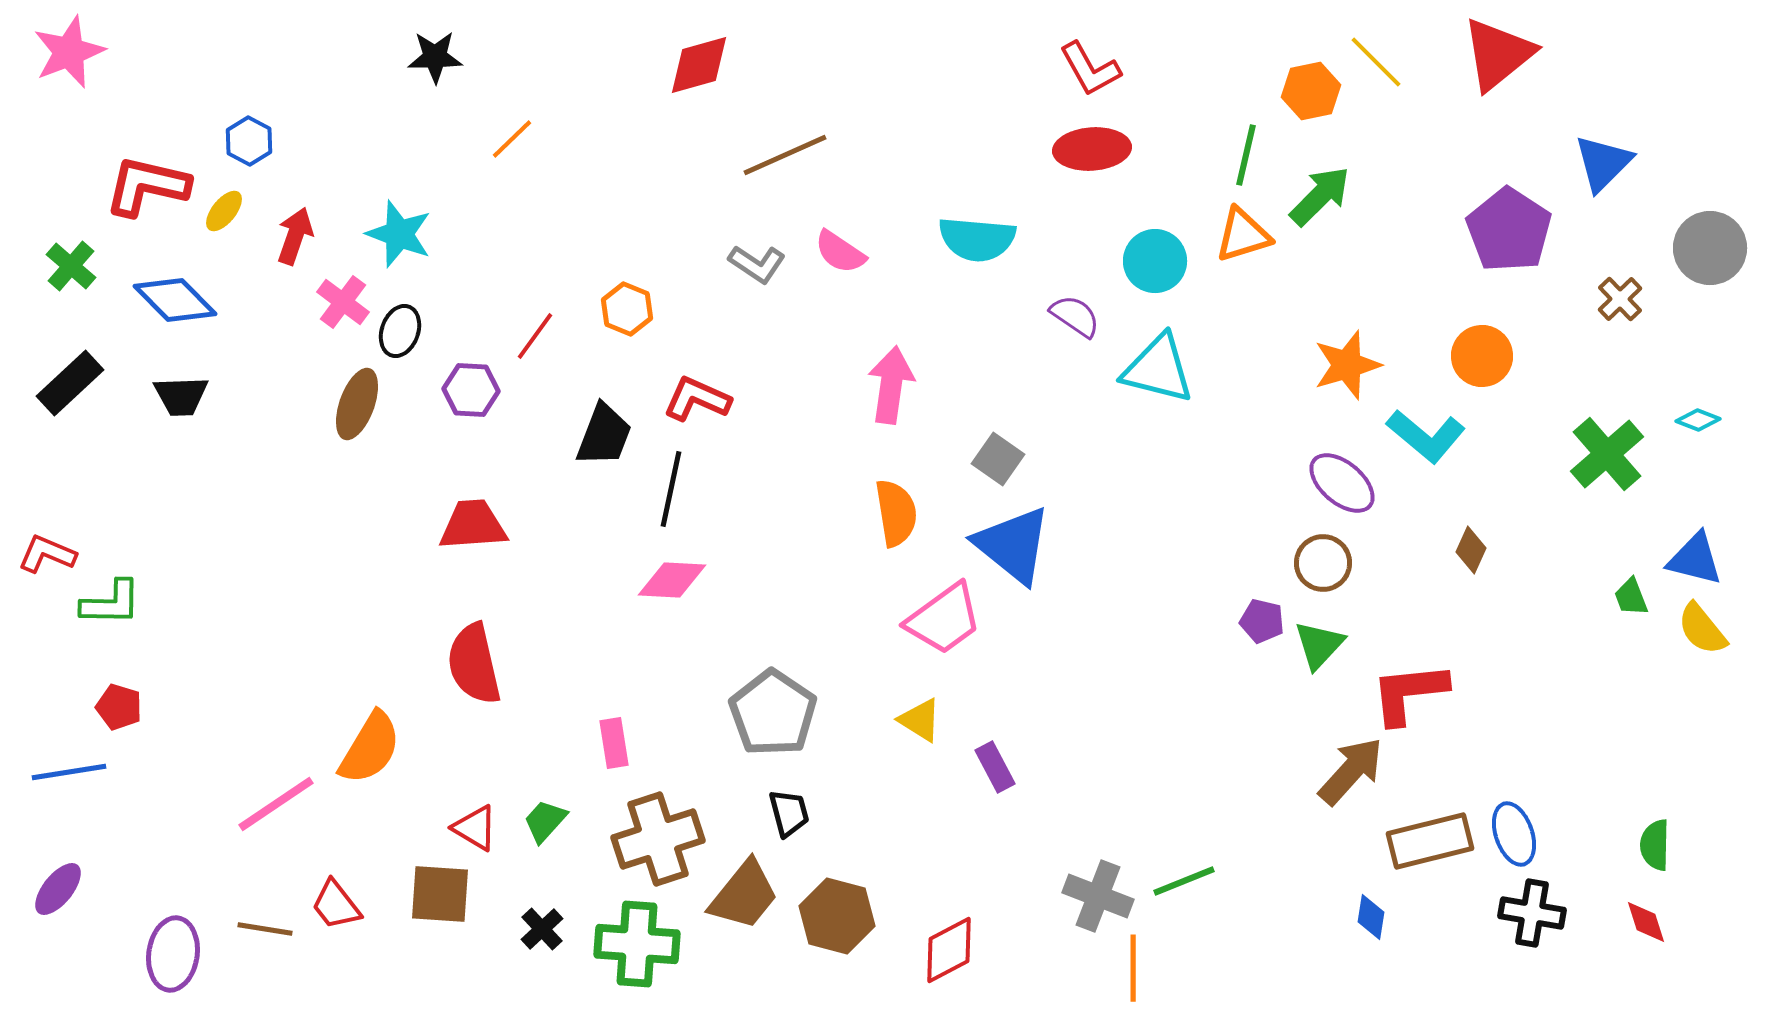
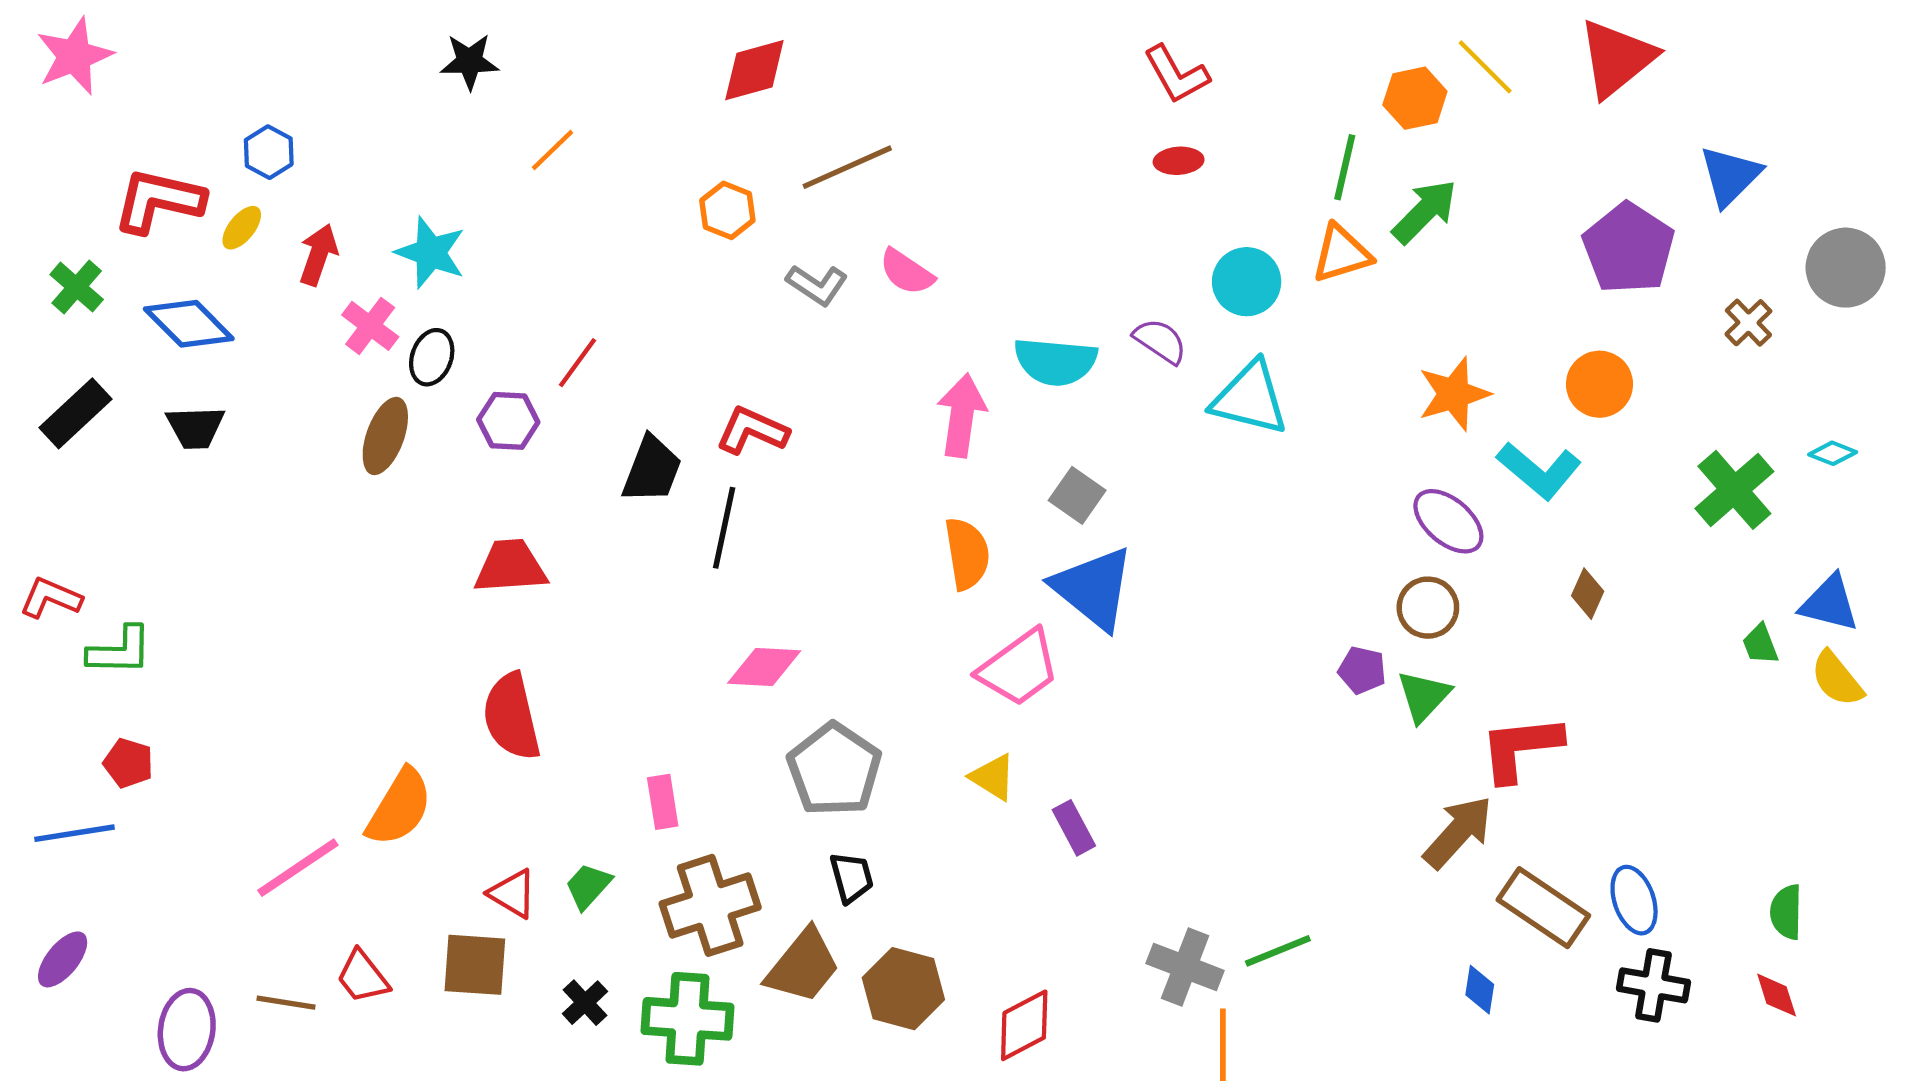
red ellipse: (1092, 149) -> (1179, 161), size x0.6
cyan semicircle: (977, 239) -> (1056, 362), moved
orange hexagon: (627, 309) -> (727, 210), moved
pink diamond: (672, 580) -> (764, 667), moved
brown rectangle: (1430, 841) -> (1543, 908), turned 48

